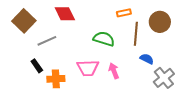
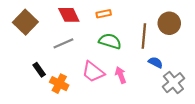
orange rectangle: (124, 13) -> (104, 14), moved
gray line: (47, 41) -> (63, 43), moved
pink trapezoid: (88, 68) -> (93, 72), turned 40
orange cross: (56, 79) -> (59, 84), turned 30

